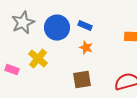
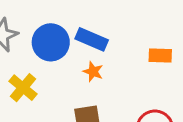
blue rectangle: (85, 26) -> (92, 39), size x1.5

